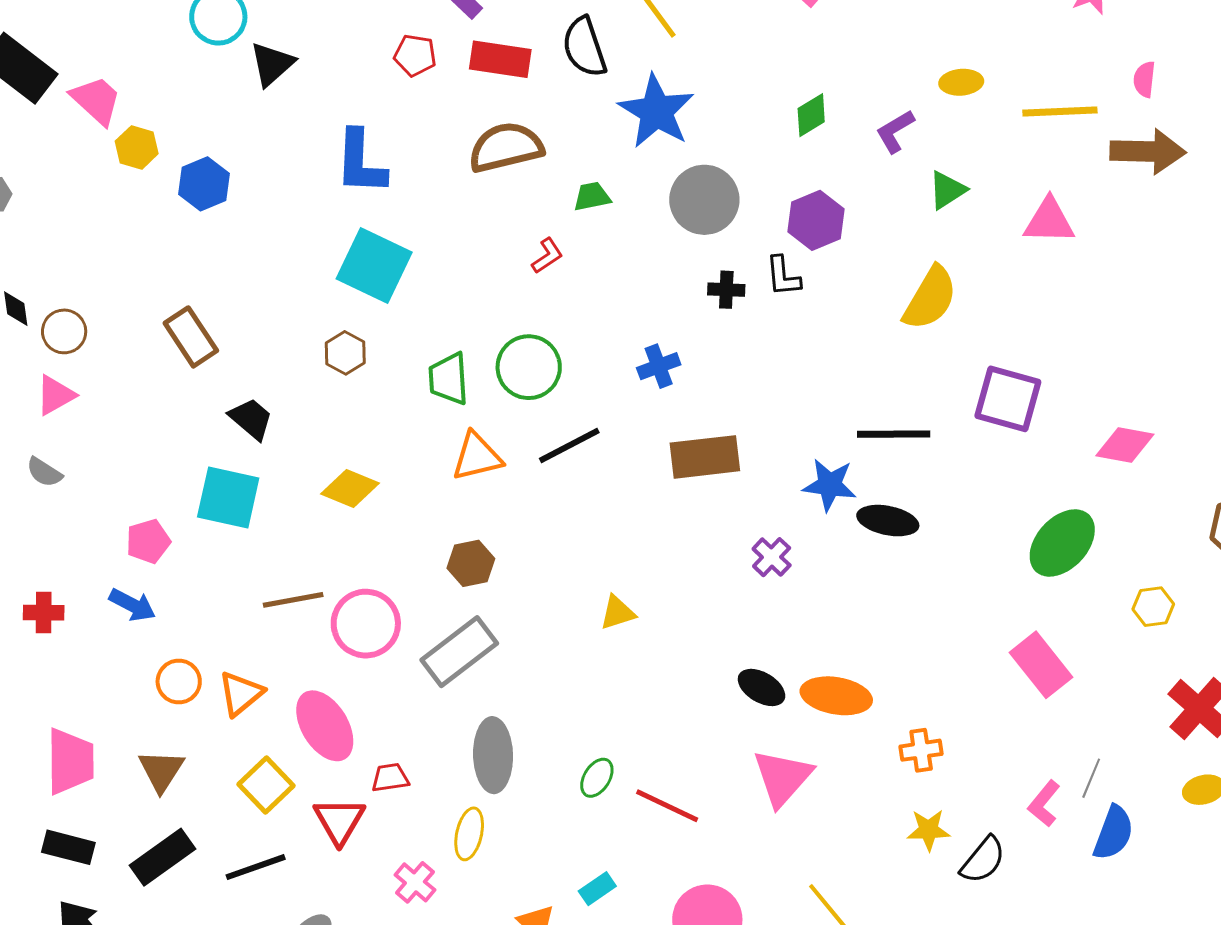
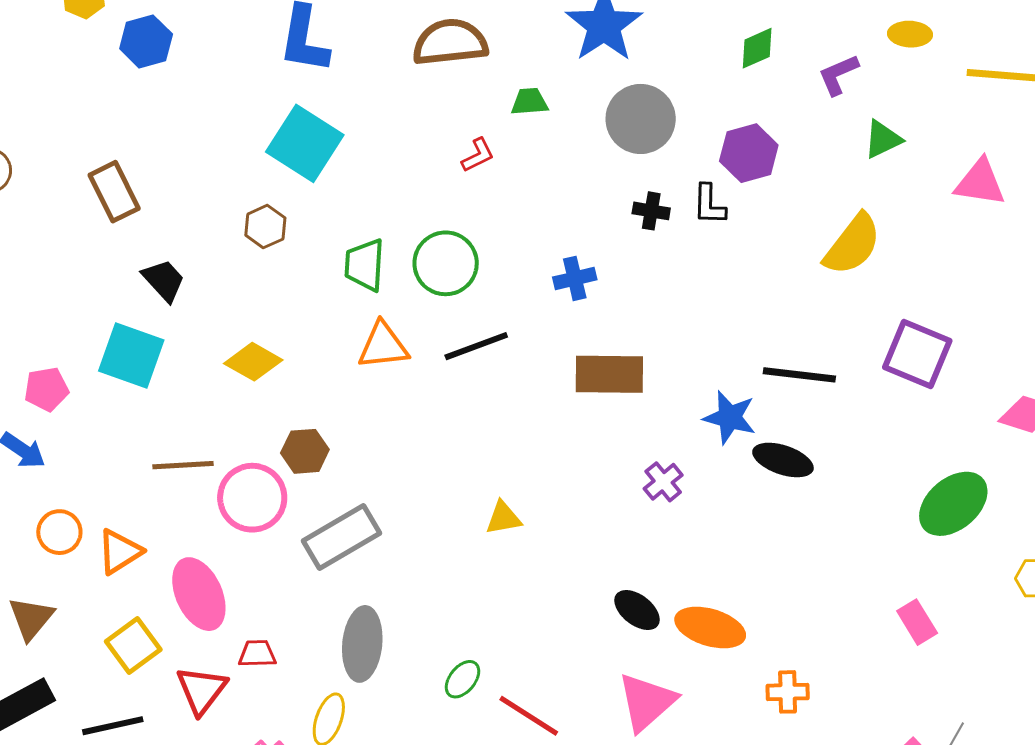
brown hexagon: (471, 563) -> (305, 451), moved
pink rectangle: (1041, 665) -> (917, 622), size x0.7

